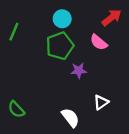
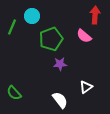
red arrow: (112, 18) -> (95, 15), turned -48
cyan circle: (62, 19) -> (32, 16), moved
purple star: (79, 71) -> (60, 64), moved

